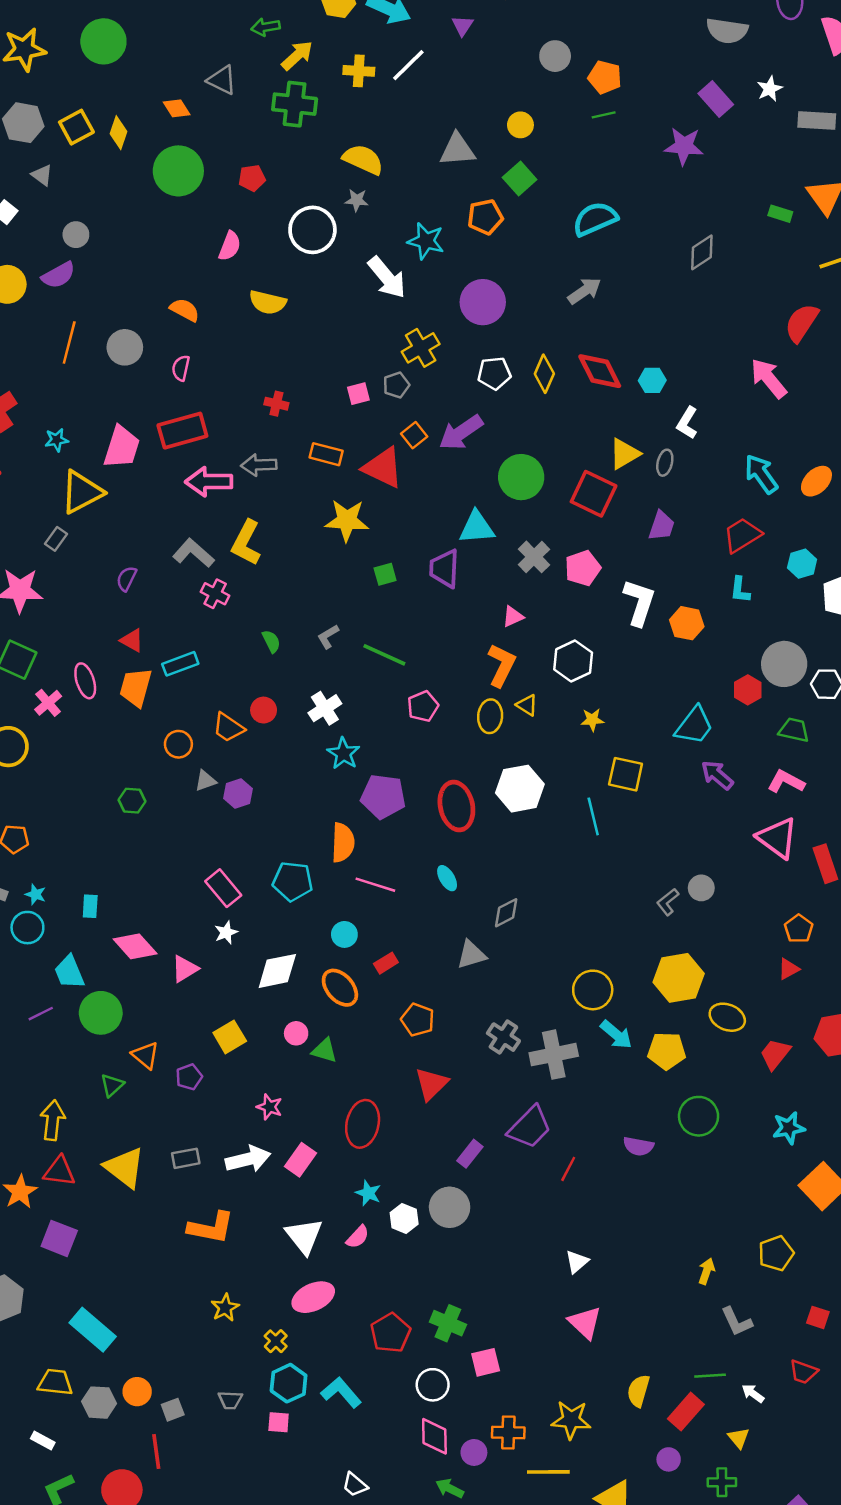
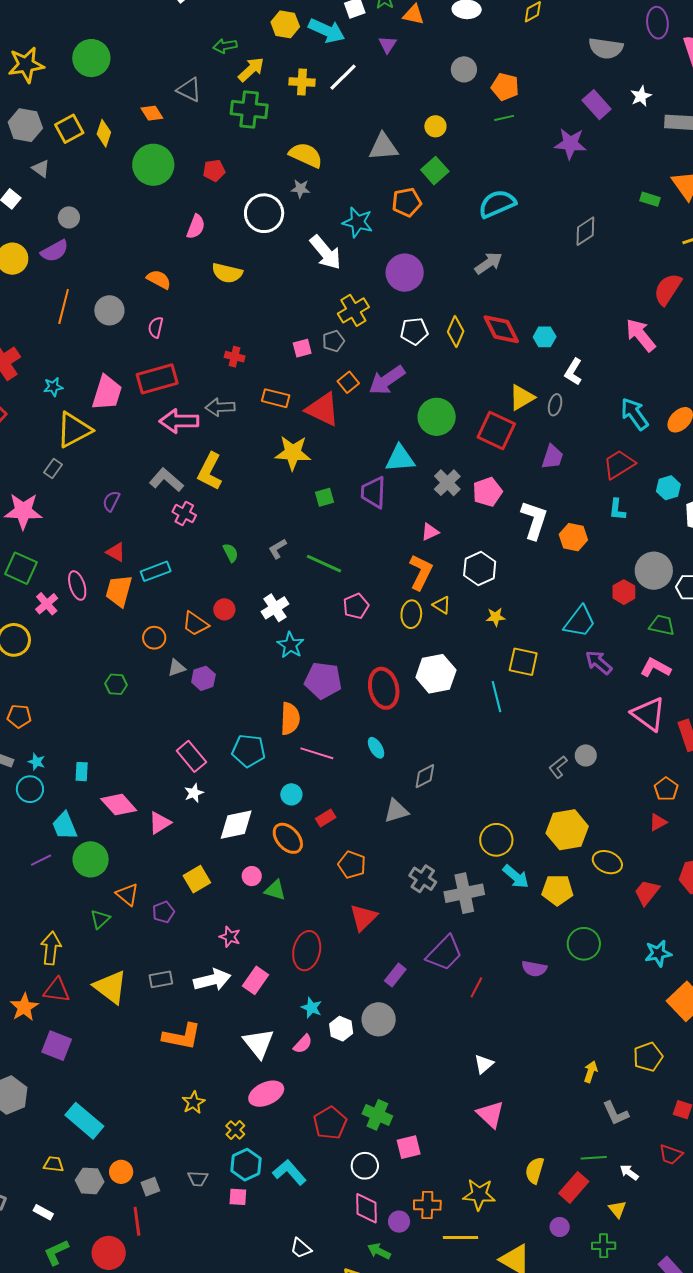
yellow trapezoid: (55, 1382) -> (54, 1164), size x0.7

